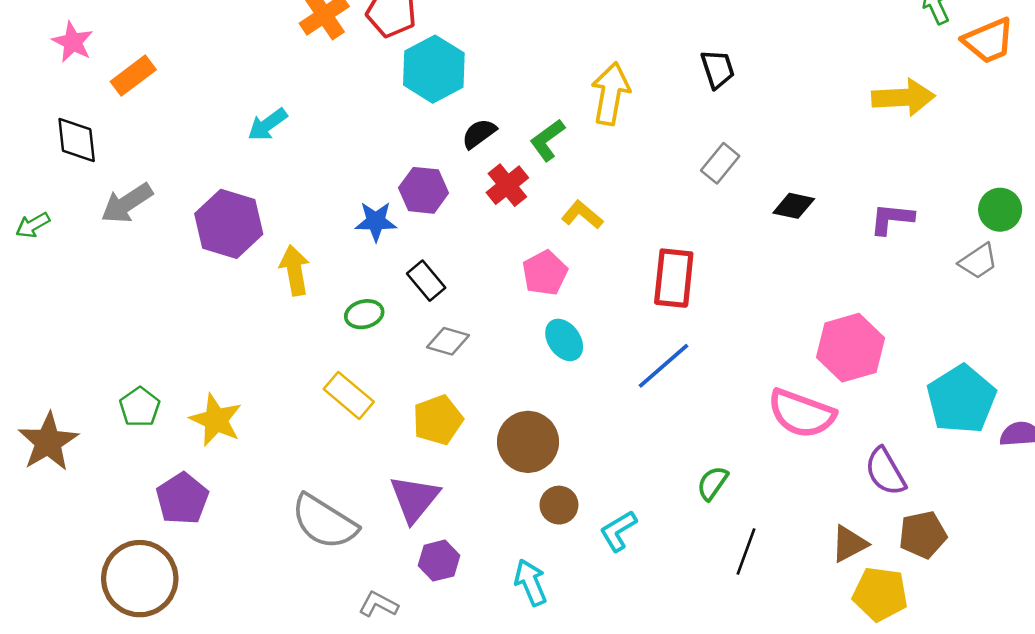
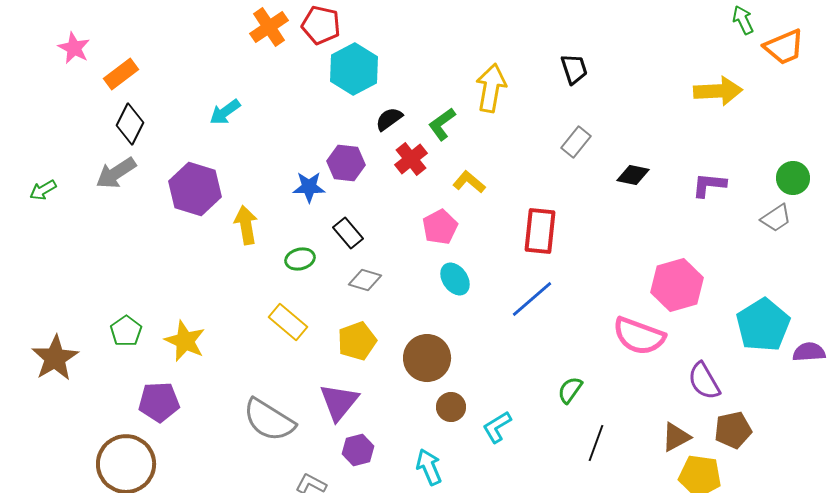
black diamond: (77, 140) -> (130, 124), moved, turned 33
purple pentagon: (182, 499) -> (159, 402), turned 30

